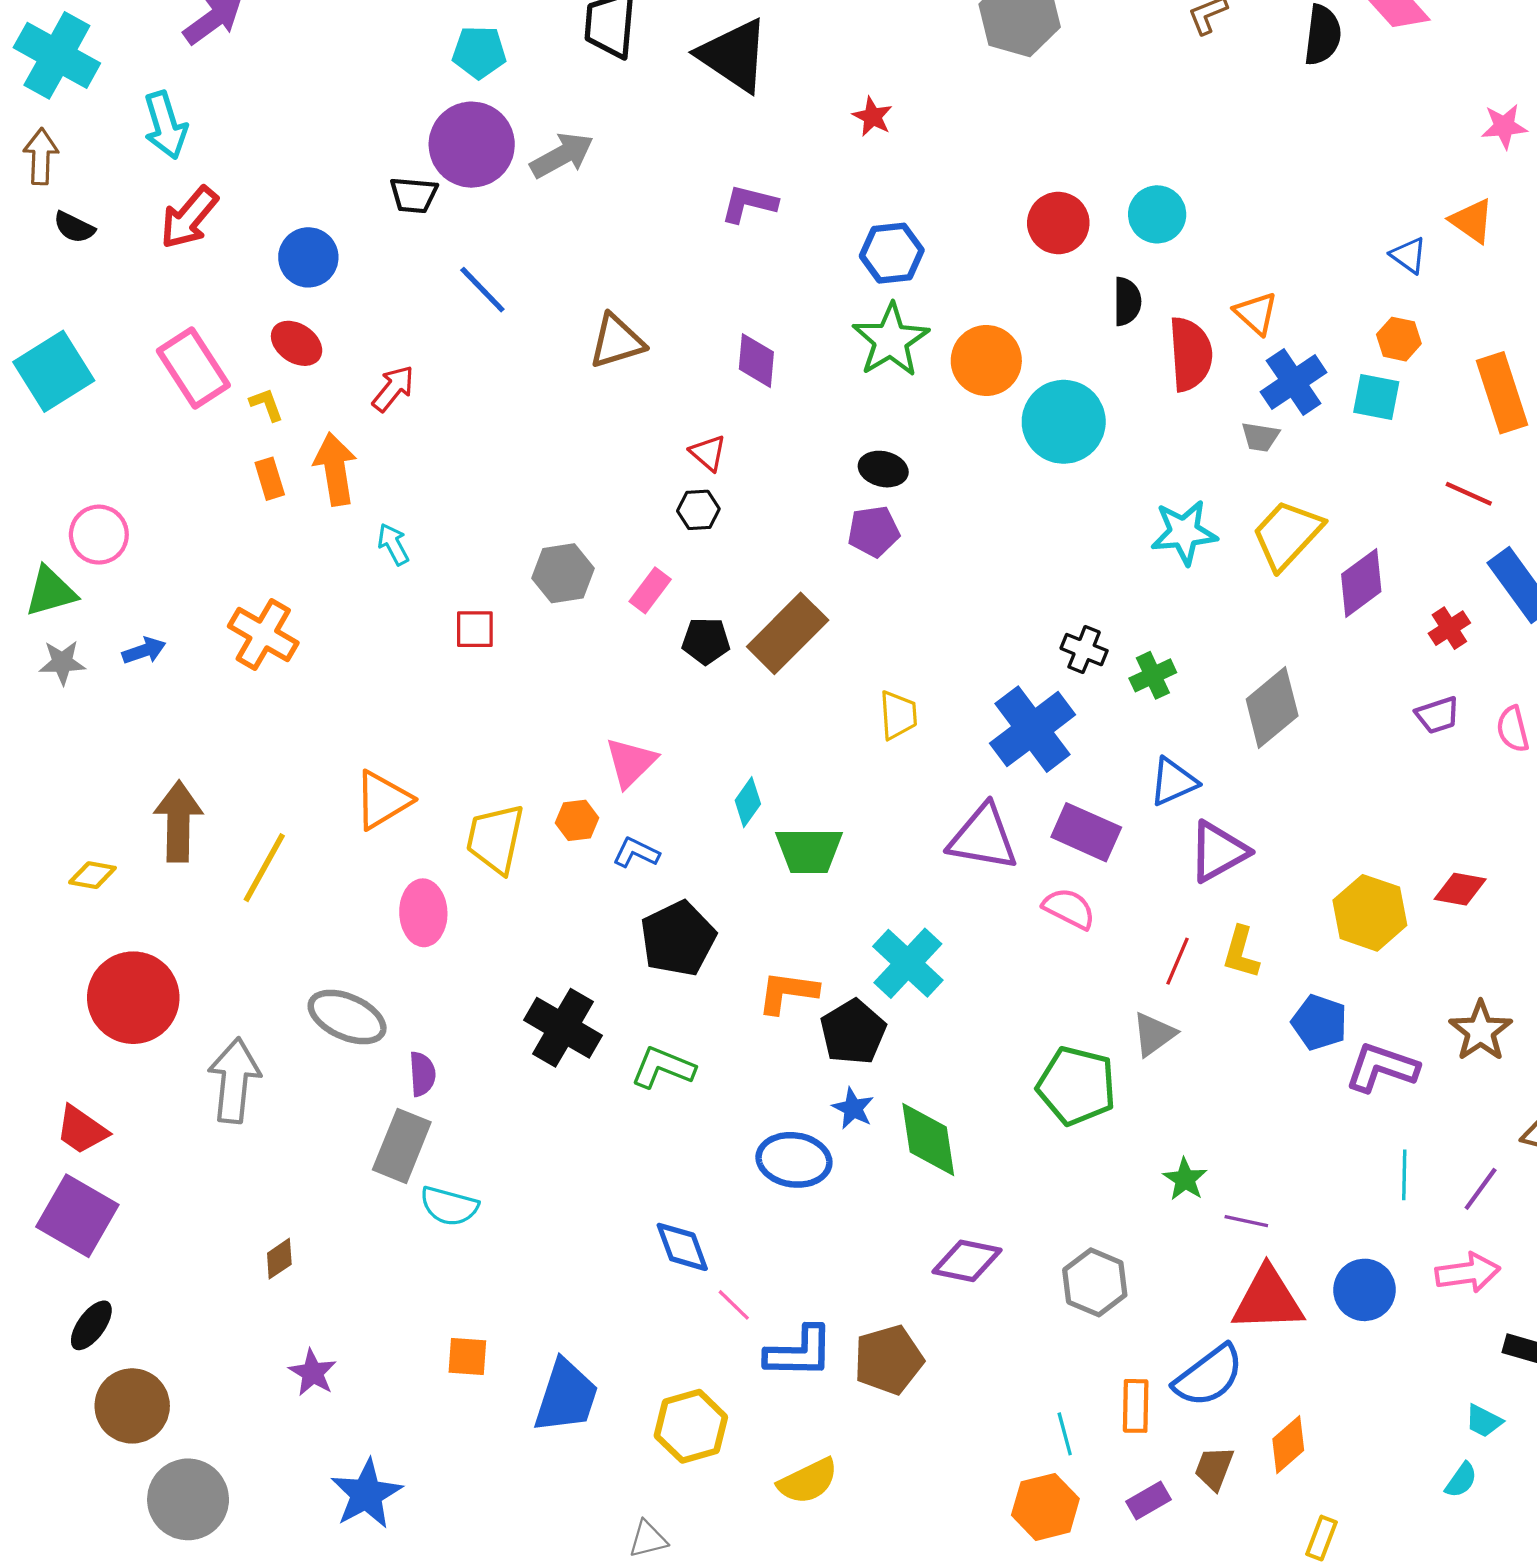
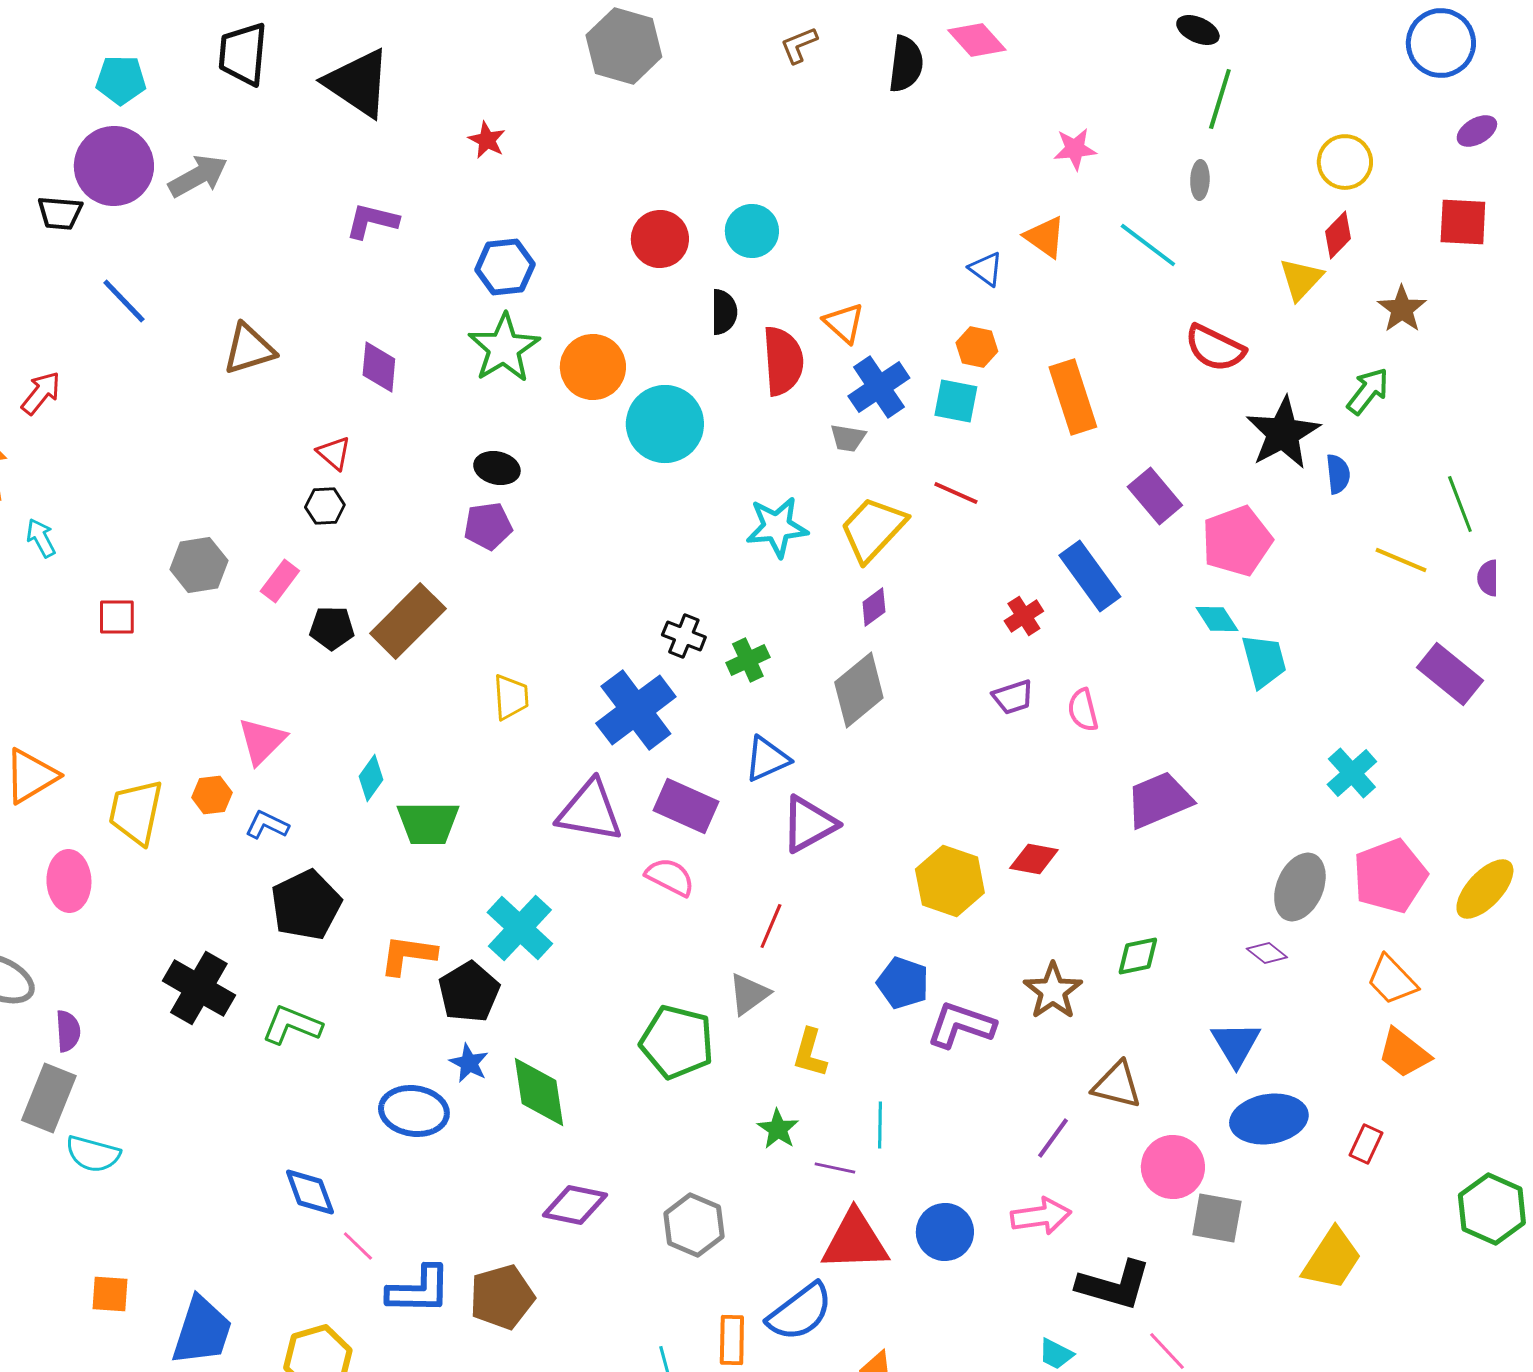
red line: (1469, 494) -> (956, 493), moved
purple diamond: (1361, 583) -> (874, 607), moved, size x0.6
yellow L-shape: (1241, 953) -> (810, 1053), moved
cyan line: (1404, 1175) -> (880, 1125), moved

